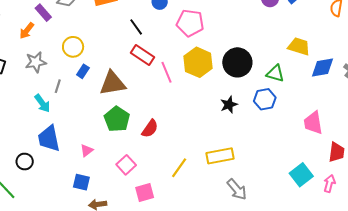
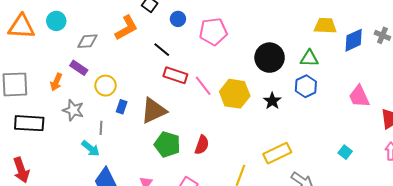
purple rectangle: (43, 13) -> (79, 68), moved
gray star: (36, 62) -> (73, 110), turned -30
yellow hexagon: (198, 62) -> (235, 94), moved
cyan square: (301, 175) -> (345, 152), moved, size x0.6

